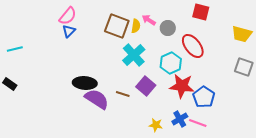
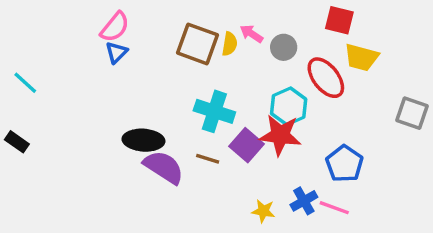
yellow trapezoid: (242, 34) -> (361, 57), moved
cyan line: (15, 49) -> (25, 83), turned 56
cyan cross: (134, 55) -> (214, 111), moved, turned -30
red star: (182, 86) -> (280, 135), moved

